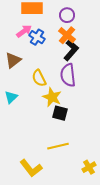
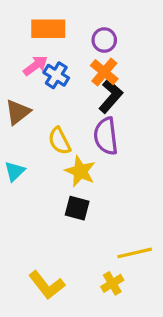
black square: (60, 113) -> (77, 208), moved
yellow line: (58, 146) -> (135, 253), moved
yellow cross: (89, 167) -> (112, 283), moved

